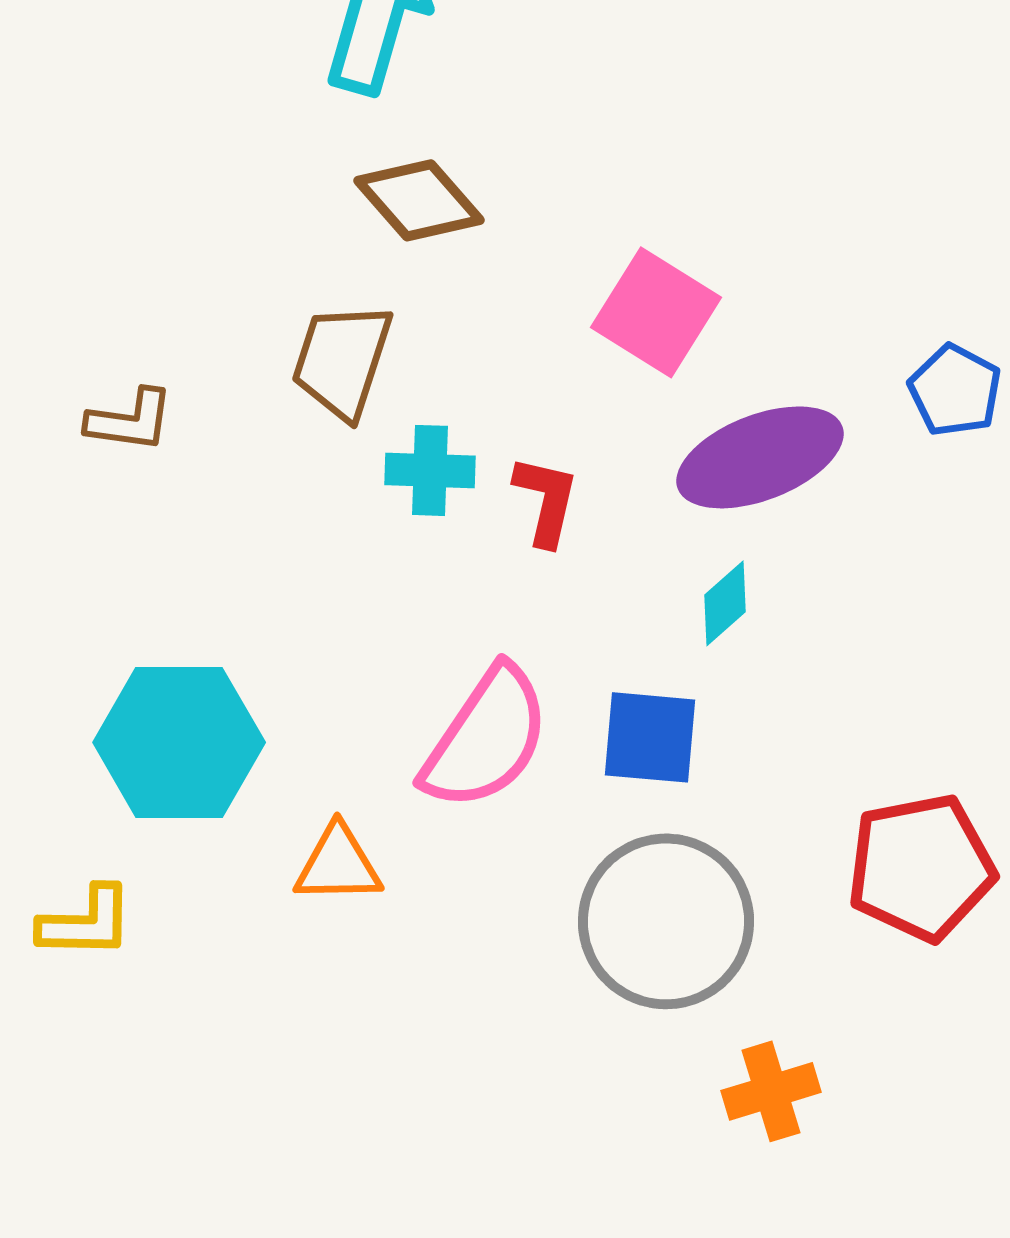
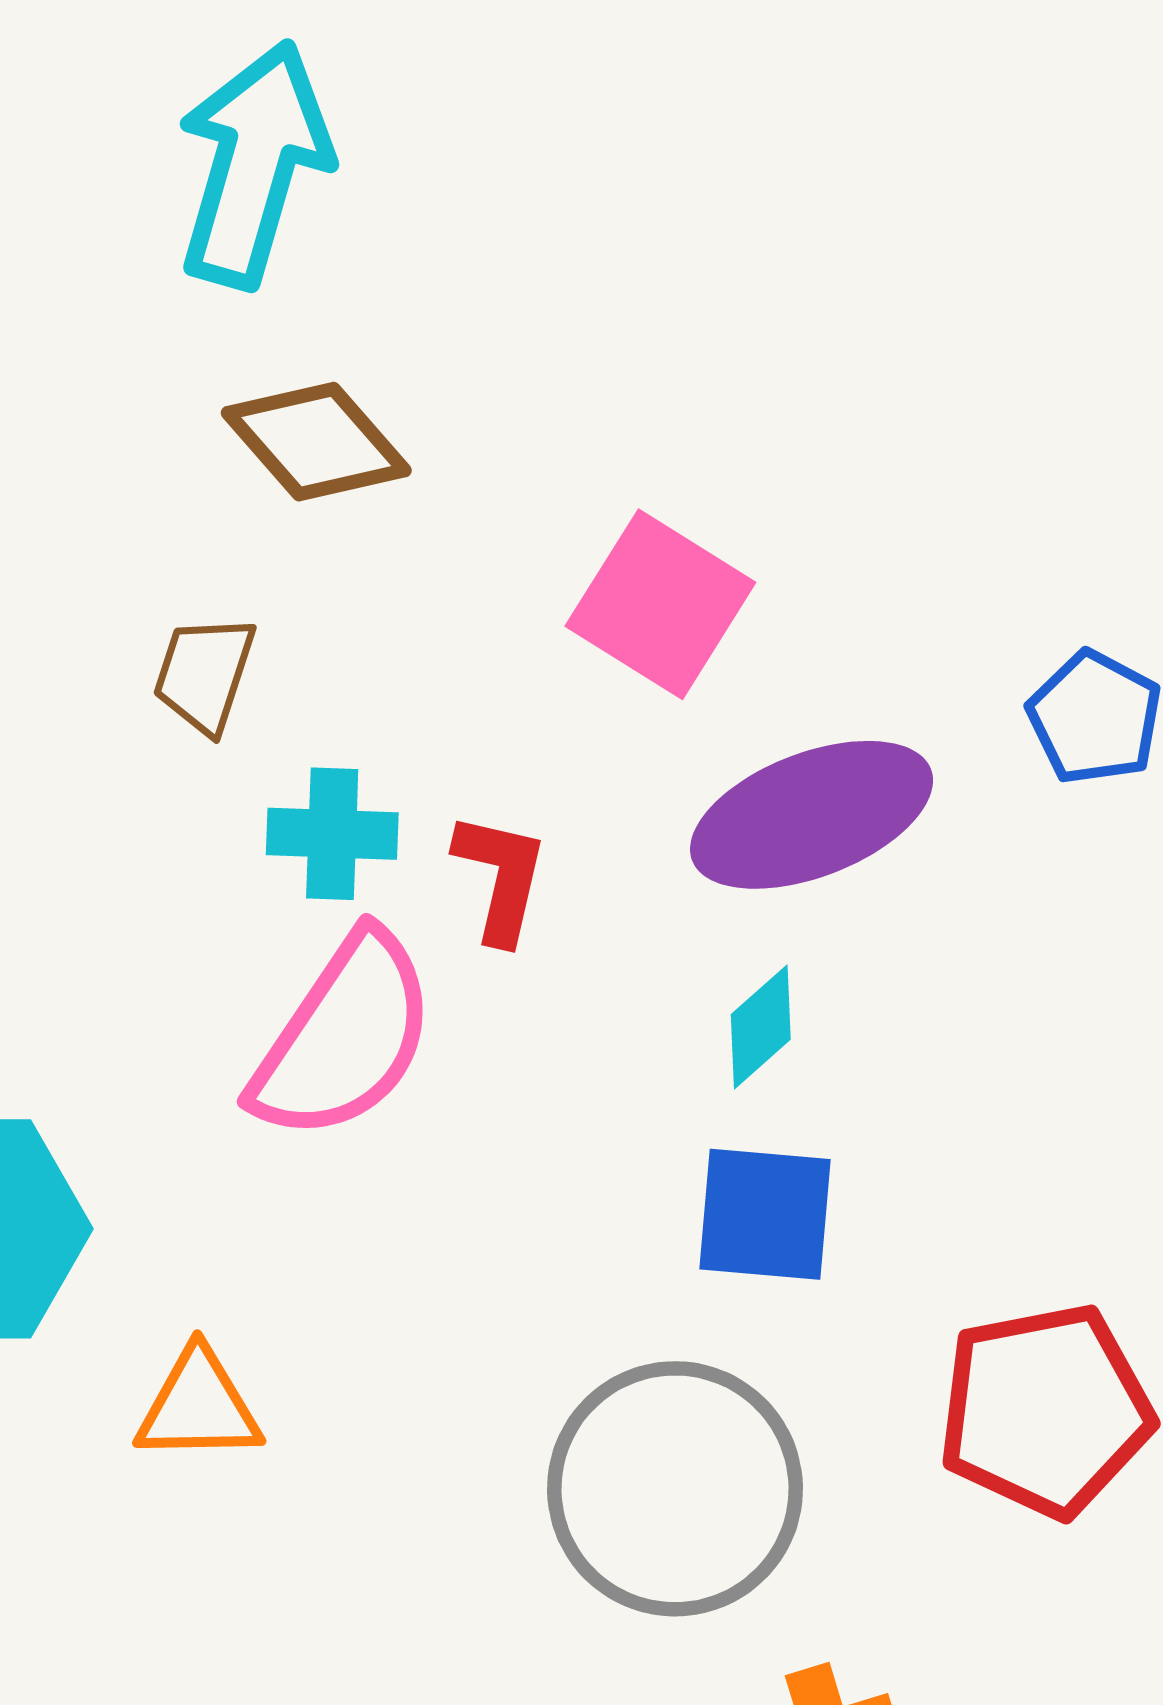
brown trapezoid: (342, 360) -> (204, 674), size x0.7
blue square: (650, 737) -> (765, 1214), moved
pink semicircle: (486, 738) -> (344, 1037), moved

